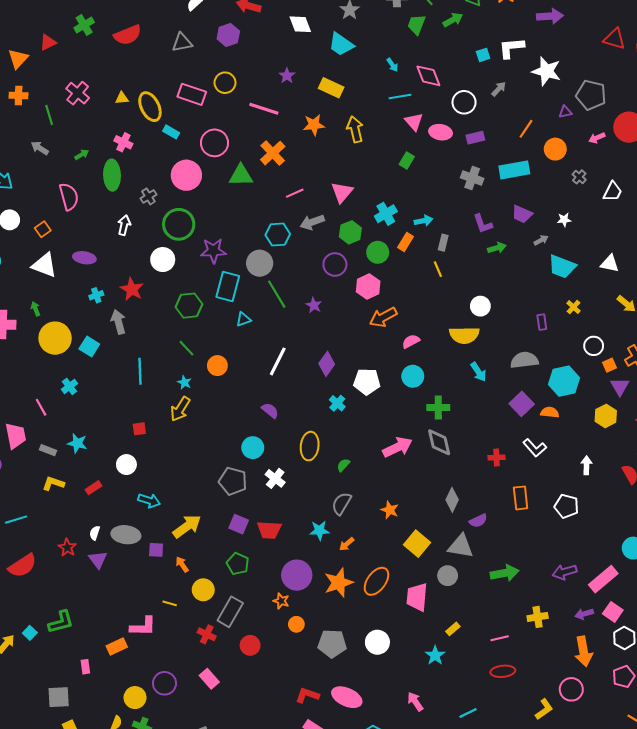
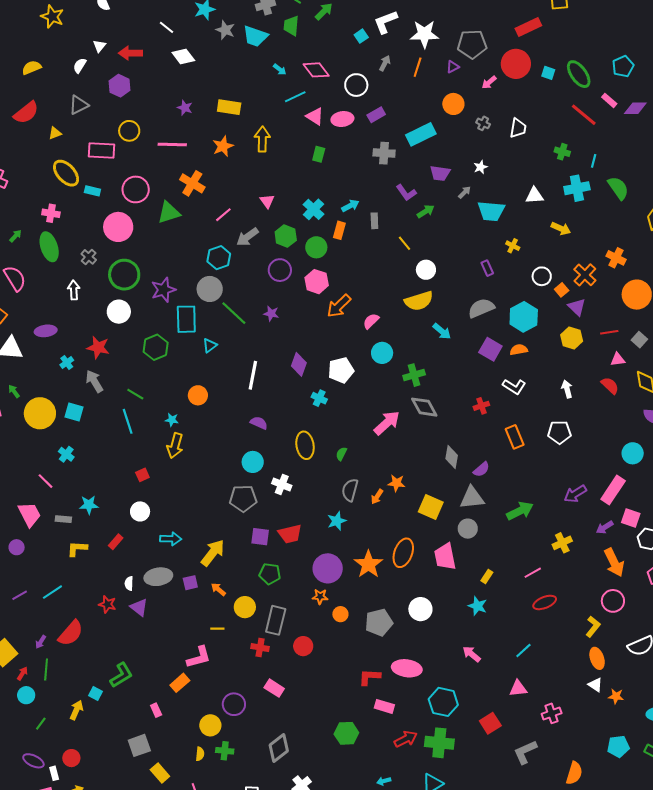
cyan trapezoid: (341, 44) -> (255, 36), moved
yellow triangle: (122, 98) -> (55, 133), moved
yellow arrow: (355, 129) -> (262, 139), turned 30
orange line: (526, 129) -> (418, 67), moved
pink triangle: (342, 192) -> (267, 201), size x0.7
yellow line: (438, 269) -> (404, 243), moved
green line: (187, 348) -> (135, 394), moved
orange arrow: (347, 544) -> (377, 497), moved

